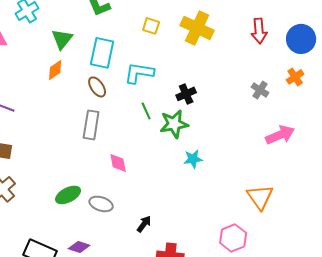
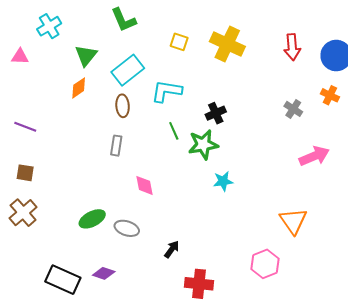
cyan rectangle: (102, 53) -> (128, 70), turned 40
orange cross: (295, 77) -> (330, 95), turned -30
brown ellipse: (97, 87) -> (123, 106), turned 30
gray rectangle: (91, 125) -> (116, 146), size x0.7

